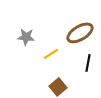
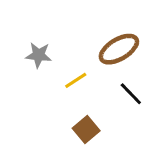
black line: (88, 63) -> (131, 94), turned -54

